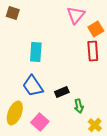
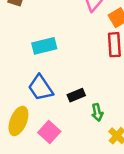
cyan rectangle: (36, 52) -> (44, 46), turned 72

